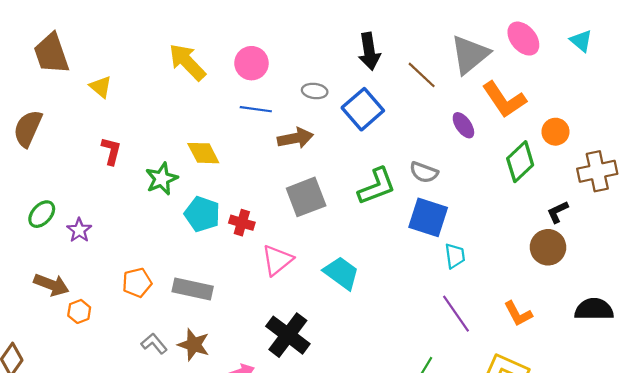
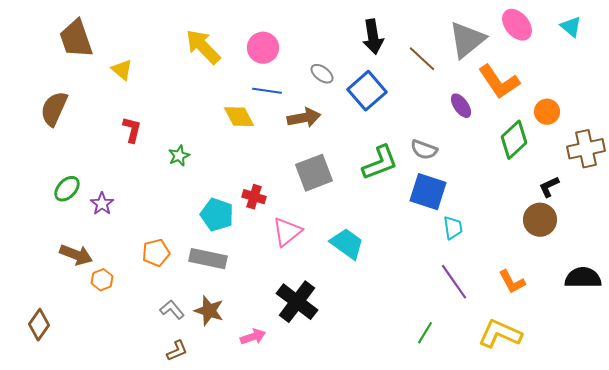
gray ellipse: (315, 91) -> (322, 74), turned 30
yellow diamond: (203, 153) -> (239, 117), moved
green star: (162, 179) -> (179, 156), size x0.7
cyan pentagon: (202, 214) -> (217, 215), moved

